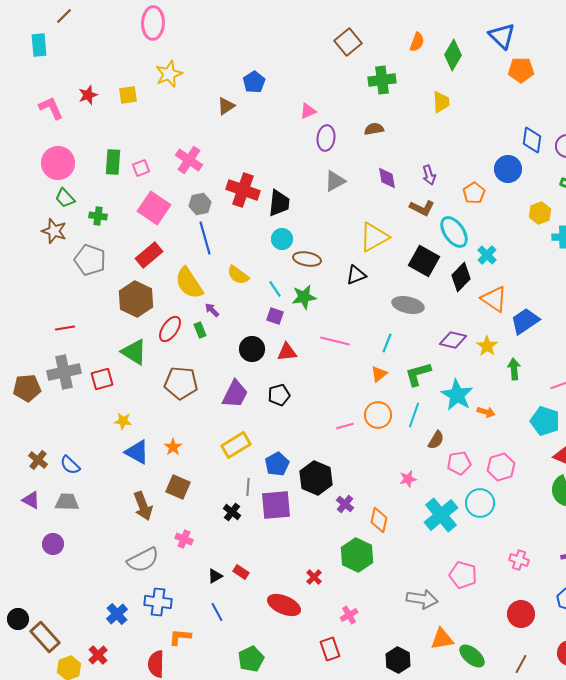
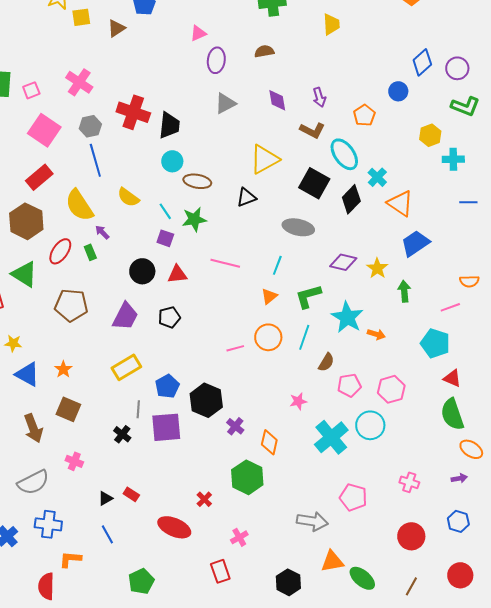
yellow square: (128, 95) -> (81, 17), moved
blue diamond: (532, 140) -> (422, 62), turned 40
blue circle: (508, 169) -> (398, 91), size x0.7
orange triangle: (494, 299) -> (400, 203), moved

